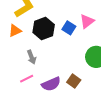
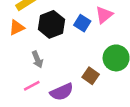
brown square: (74, 81) -> (91, 76), moved

